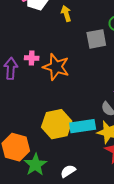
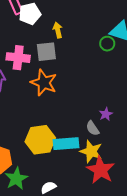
gray square: (96, 39) -> (46, 52), moved
pink cross: (32, 58) -> (18, 58), moved, size x1.6

